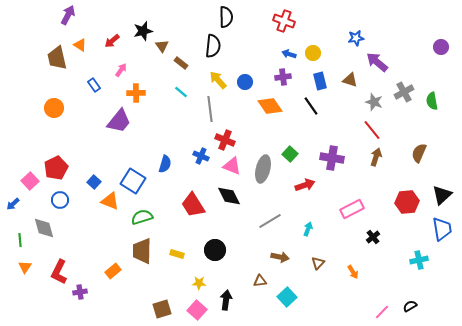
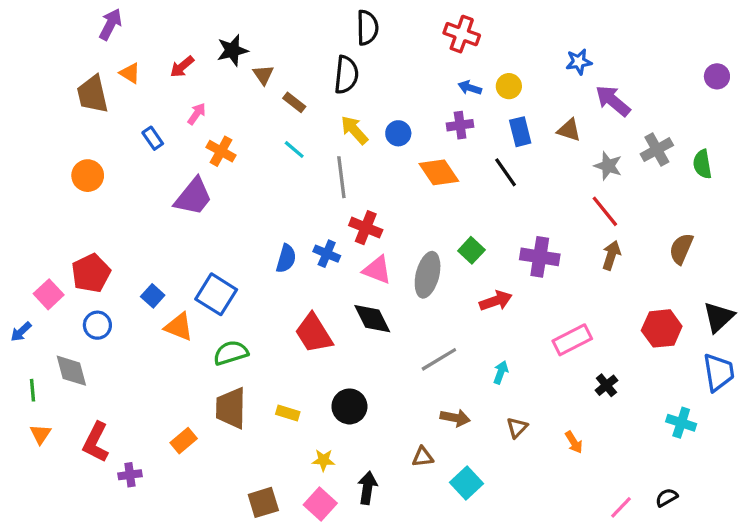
orange cross: (136, 93) -> (221, 151), turned 30
blue semicircle: (165, 164) -> (286, 258), moved
cyan cross: (419, 260) -> (681, 423), turned 30

